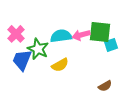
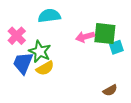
cyan semicircle: (61, 36) -> (49, 16), moved
yellow semicircle: (60, 65) -> (45, 68), moved

